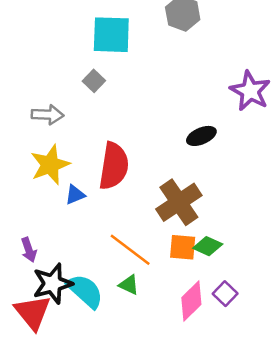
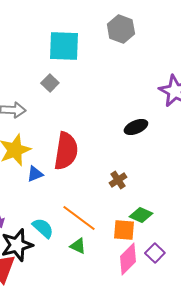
brown cross: (179, 202) -> (118, 180), size x0.5
orange square: (183, 247) -> (124, 230), moved
cyan semicircle: (85, 291) -> (43, 228), moved, size x0.7

